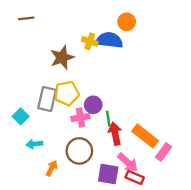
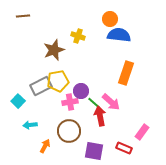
blue semicircle: (109, 40) -> (119, 35), moved
gray rectangle: (47, 99) -> (41, 86), turned 50
green line: (108, 119) -> (94, 103), turned -40
orange rectangle: (145, 136) -> (126, 73), moved, turned 70
pink arrow: (128, 162) -> (111, 102), moved
red rectangle: (135, 177) -> (124, 148), moved

